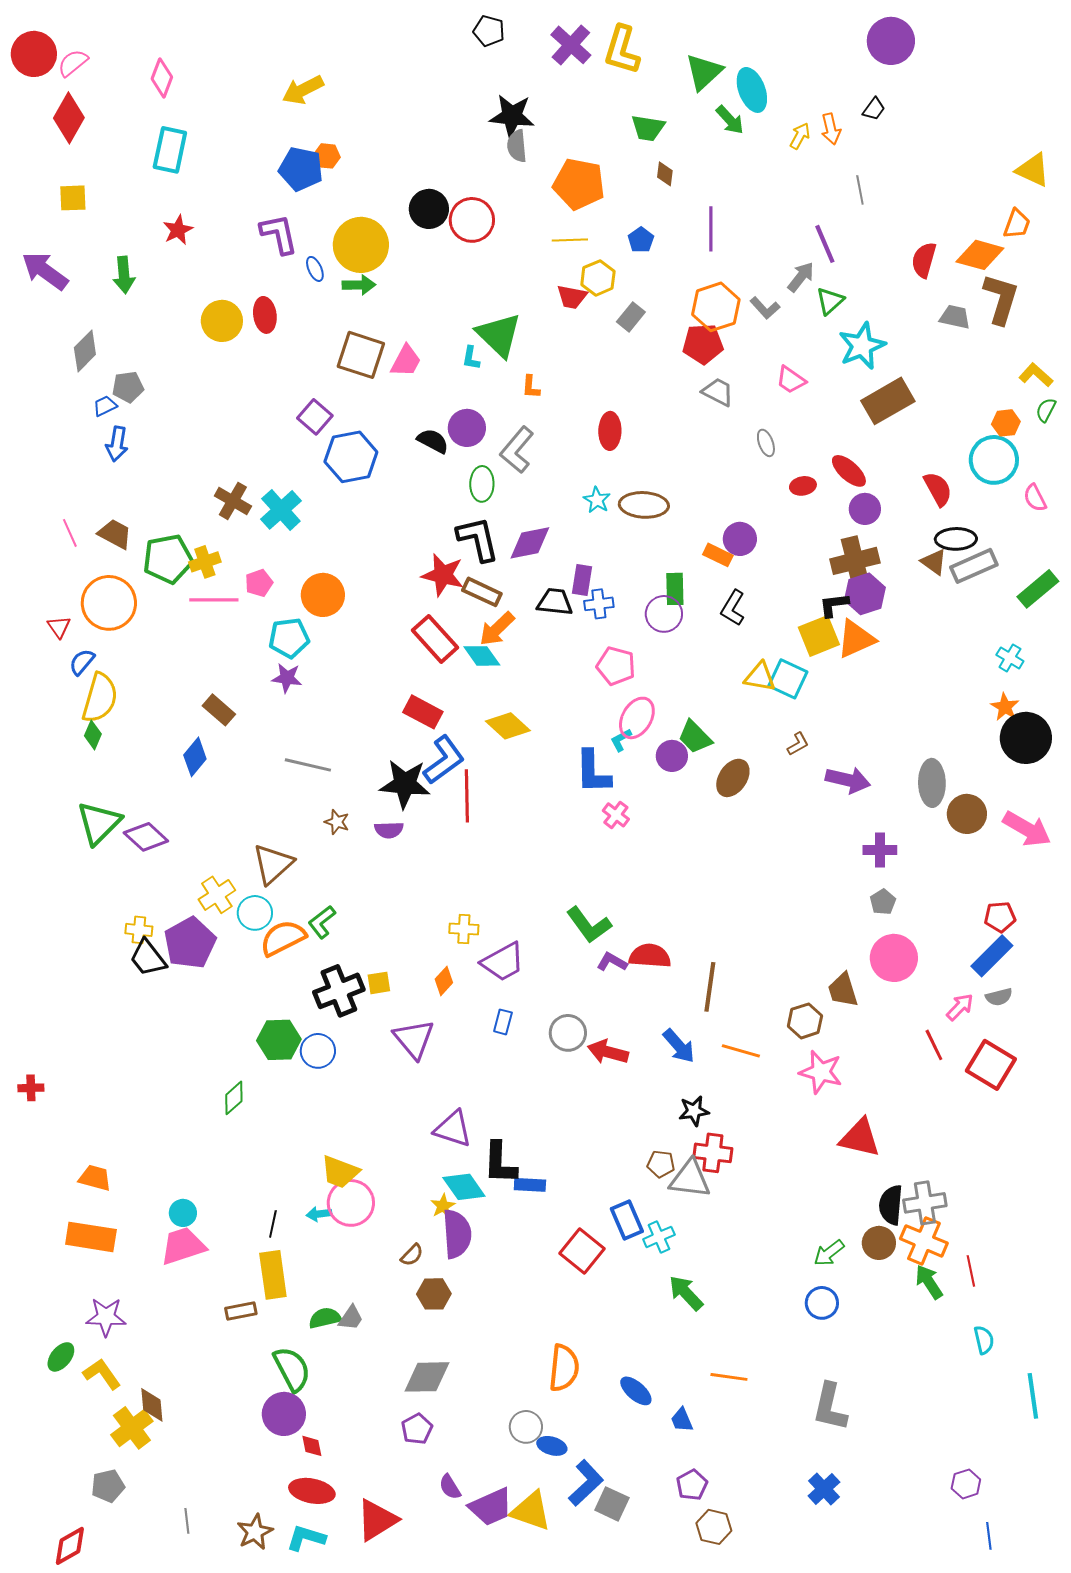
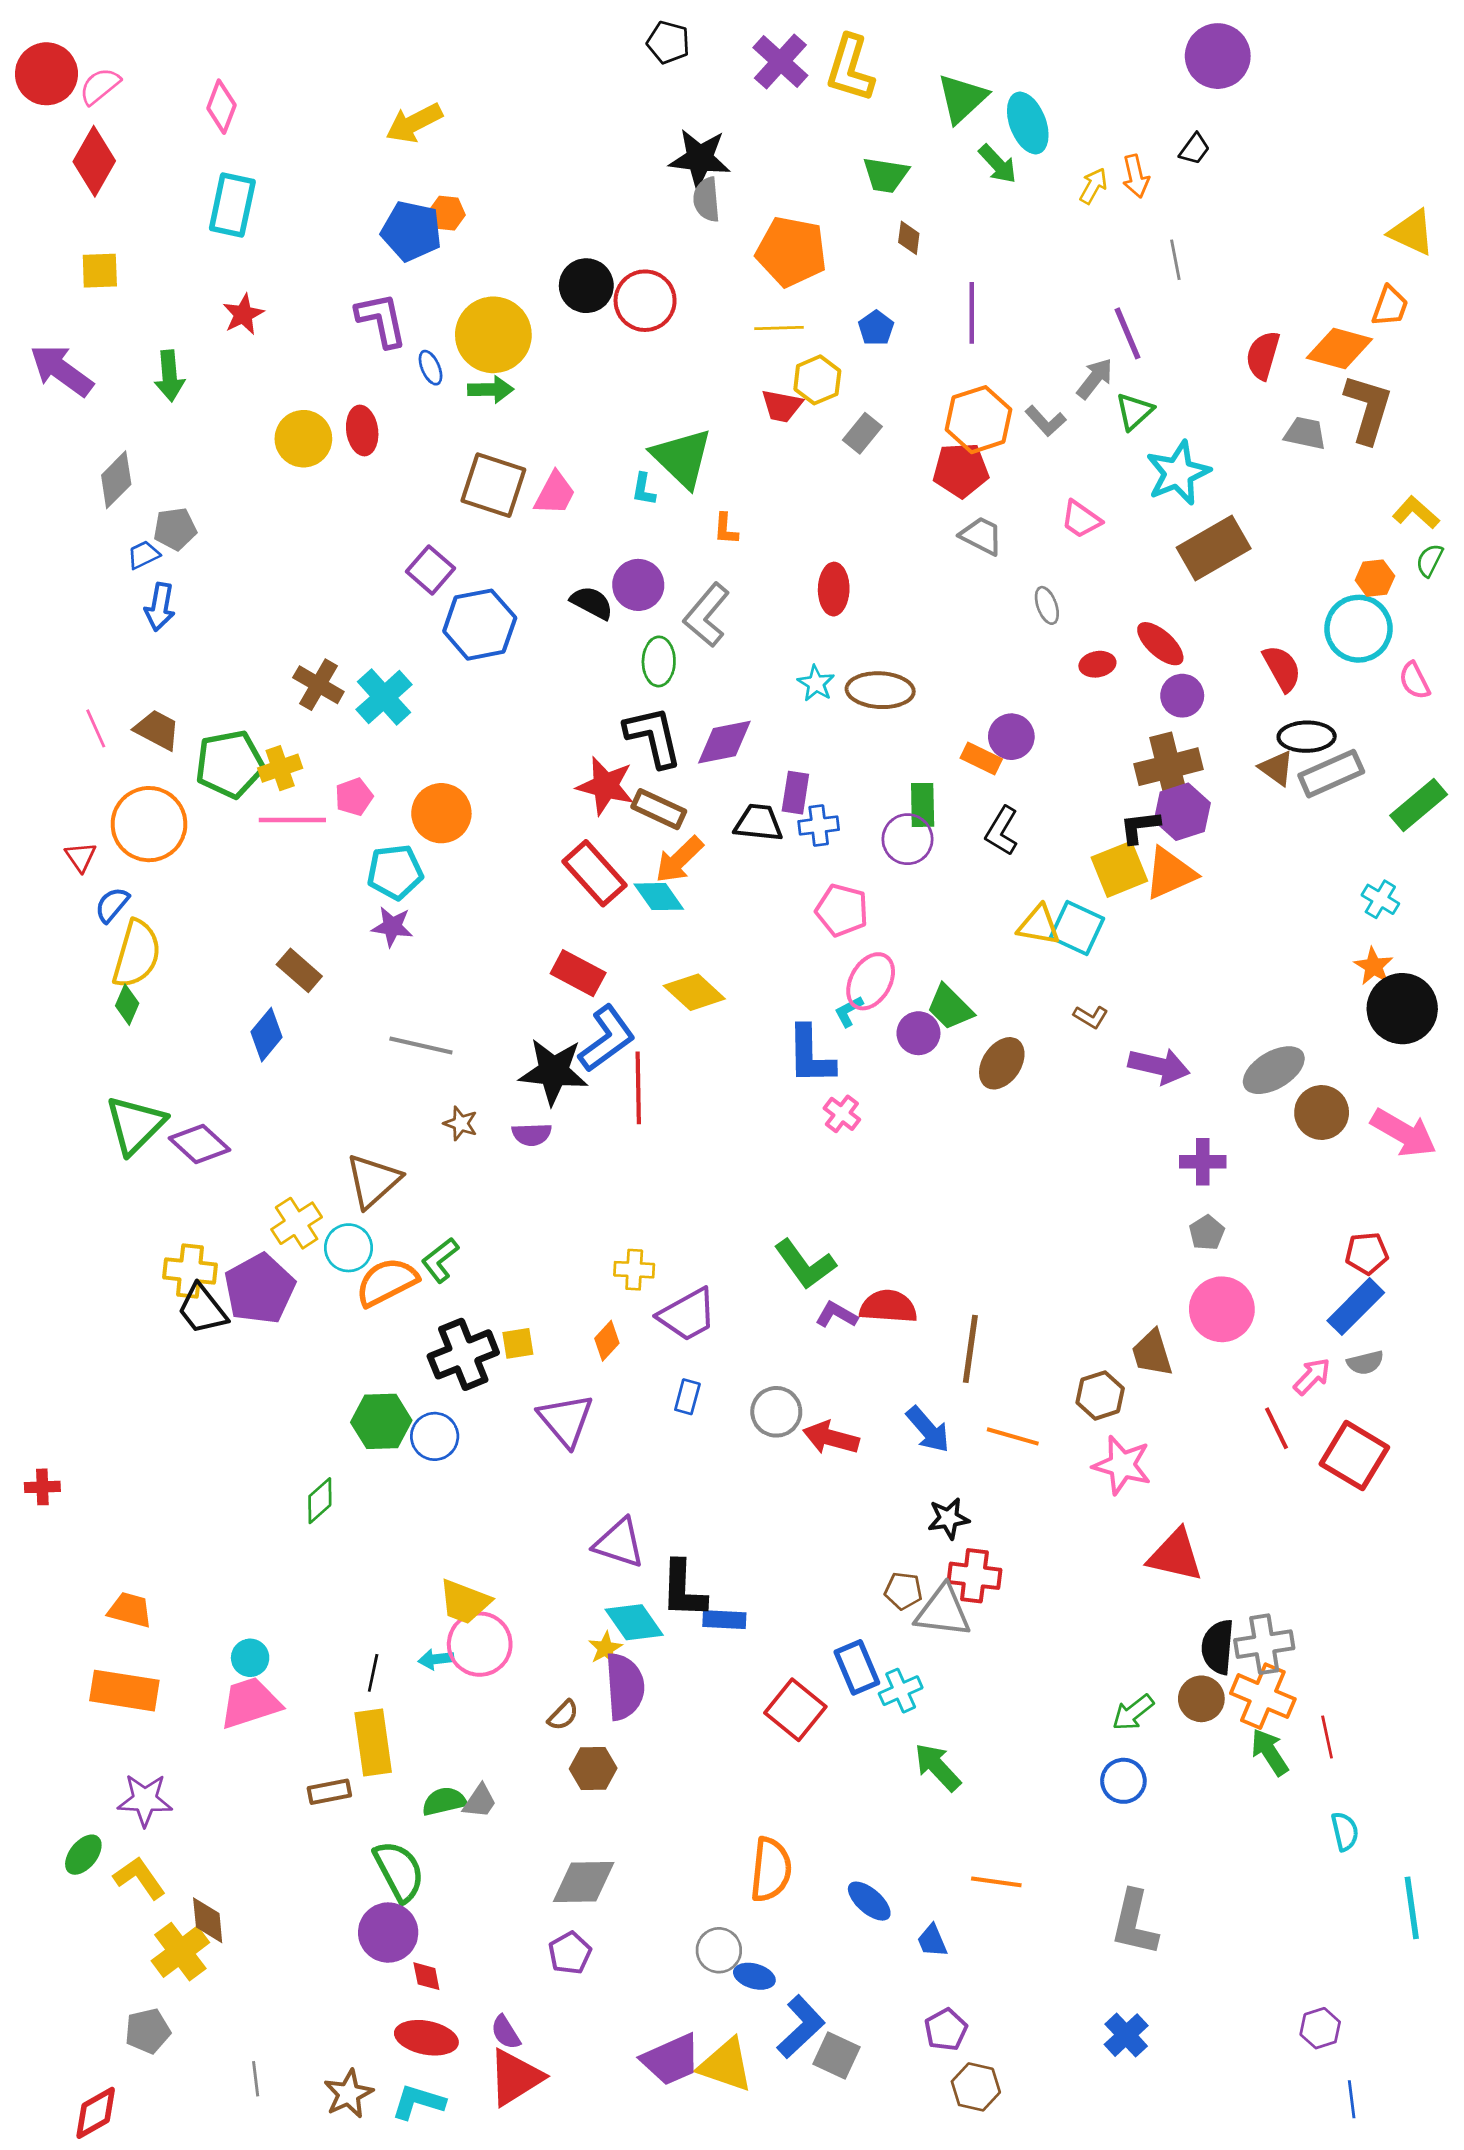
brown L-shape: (798, 744) -> (1091, 1017), turned 60
gray ellipse: (932, 783) -> (1274, 1070), turned 60
yellow cross: (139, 930) -> (190, 1271), size x1.4
purple semicircle: (450, 1487) -> (506, 2032), moved

